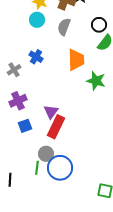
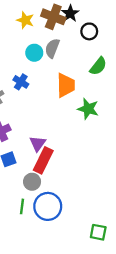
cyan circle: (37, 20) -> (34, 53), moved
black circle: (99, 25) -> (89, 31), moved
gray circle: (46, 154) -> (32, 182), moved

